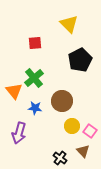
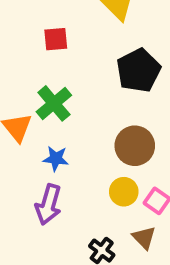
brown circle: (62, 101) -> (135, 146), moved
purple arrow: (19, 133) -> (48, 205), moved

